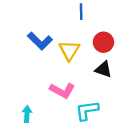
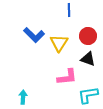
pink L-shape: (62, 90) -> (67, 77), moved, turned -35
cyan L-shape: (87, 110) -> (88, 95), moved

